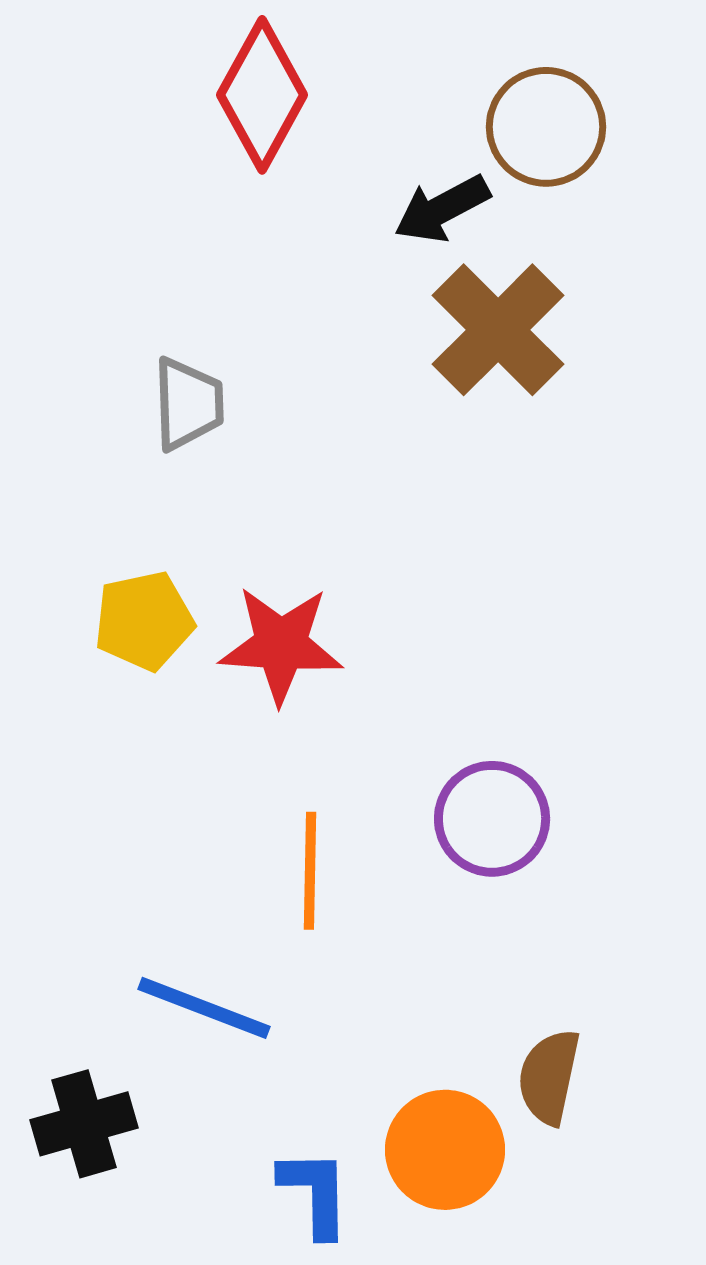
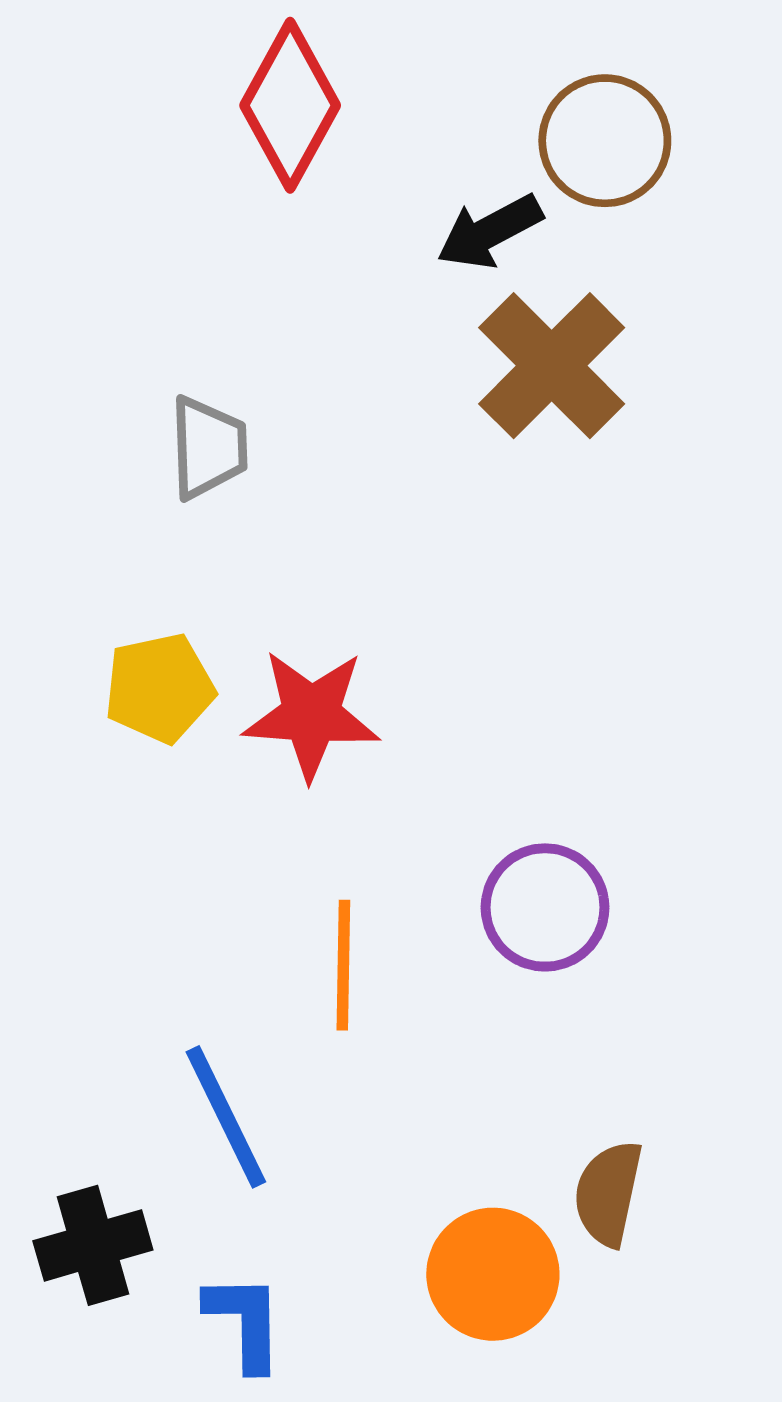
blue line: (204, 1008) -> (226, 1117), turned 43
blue L-shape: (315, 1193) -> (245, 1322), moved

